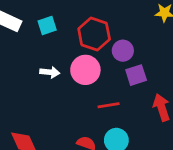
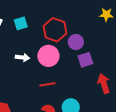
red line: (109, 105) -> (47, 84), moved

